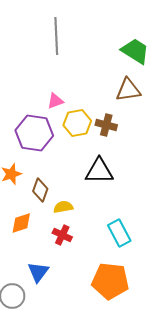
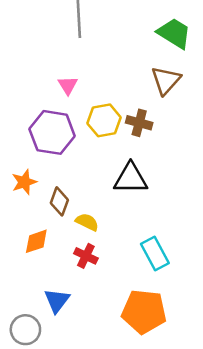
brown triangle: (128, 90) -> (166, 80), turned -40
pink triangle: (55, 101) -> (68, 85), moved, turned -42
yellow semicircle: (63, 207) -> (87, 222), turned 36

